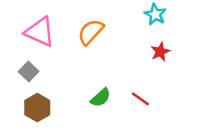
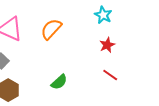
red line: (140, 99) -> (110, 75), moved

